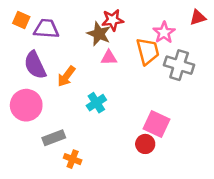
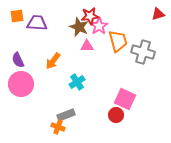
orange square: (21, 20) -> (17, 16), turned -32
pink star: (164, 33) -> (99, 26), moved
purple semicircle: (35, 65) -> (18, 60), moved, size x0.7
gray rectangle: (54, 138) -> (66, 115), moved

